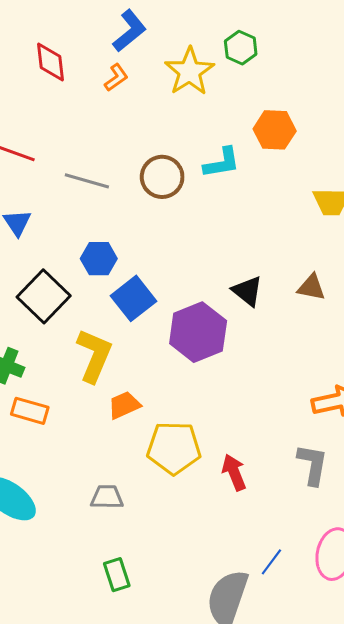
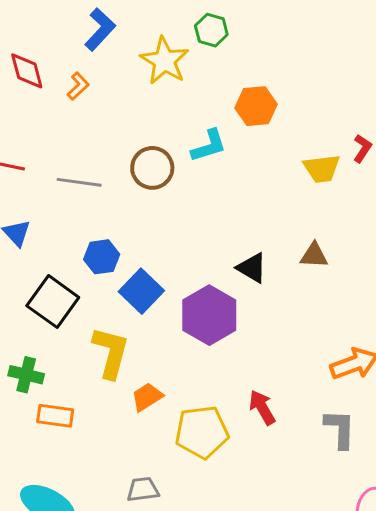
orange L-shape: (116, 78) -> (78, 86), moved
red arrow: (234, 472) -> (262, 408), moved

